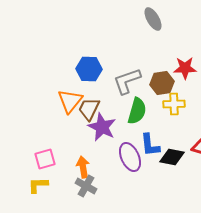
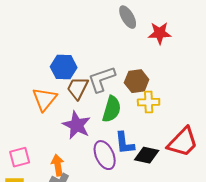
red star: (185, 68) -> (160, 33), moved
brown trapezoid: (89, 109) -> (78, 88), moved

